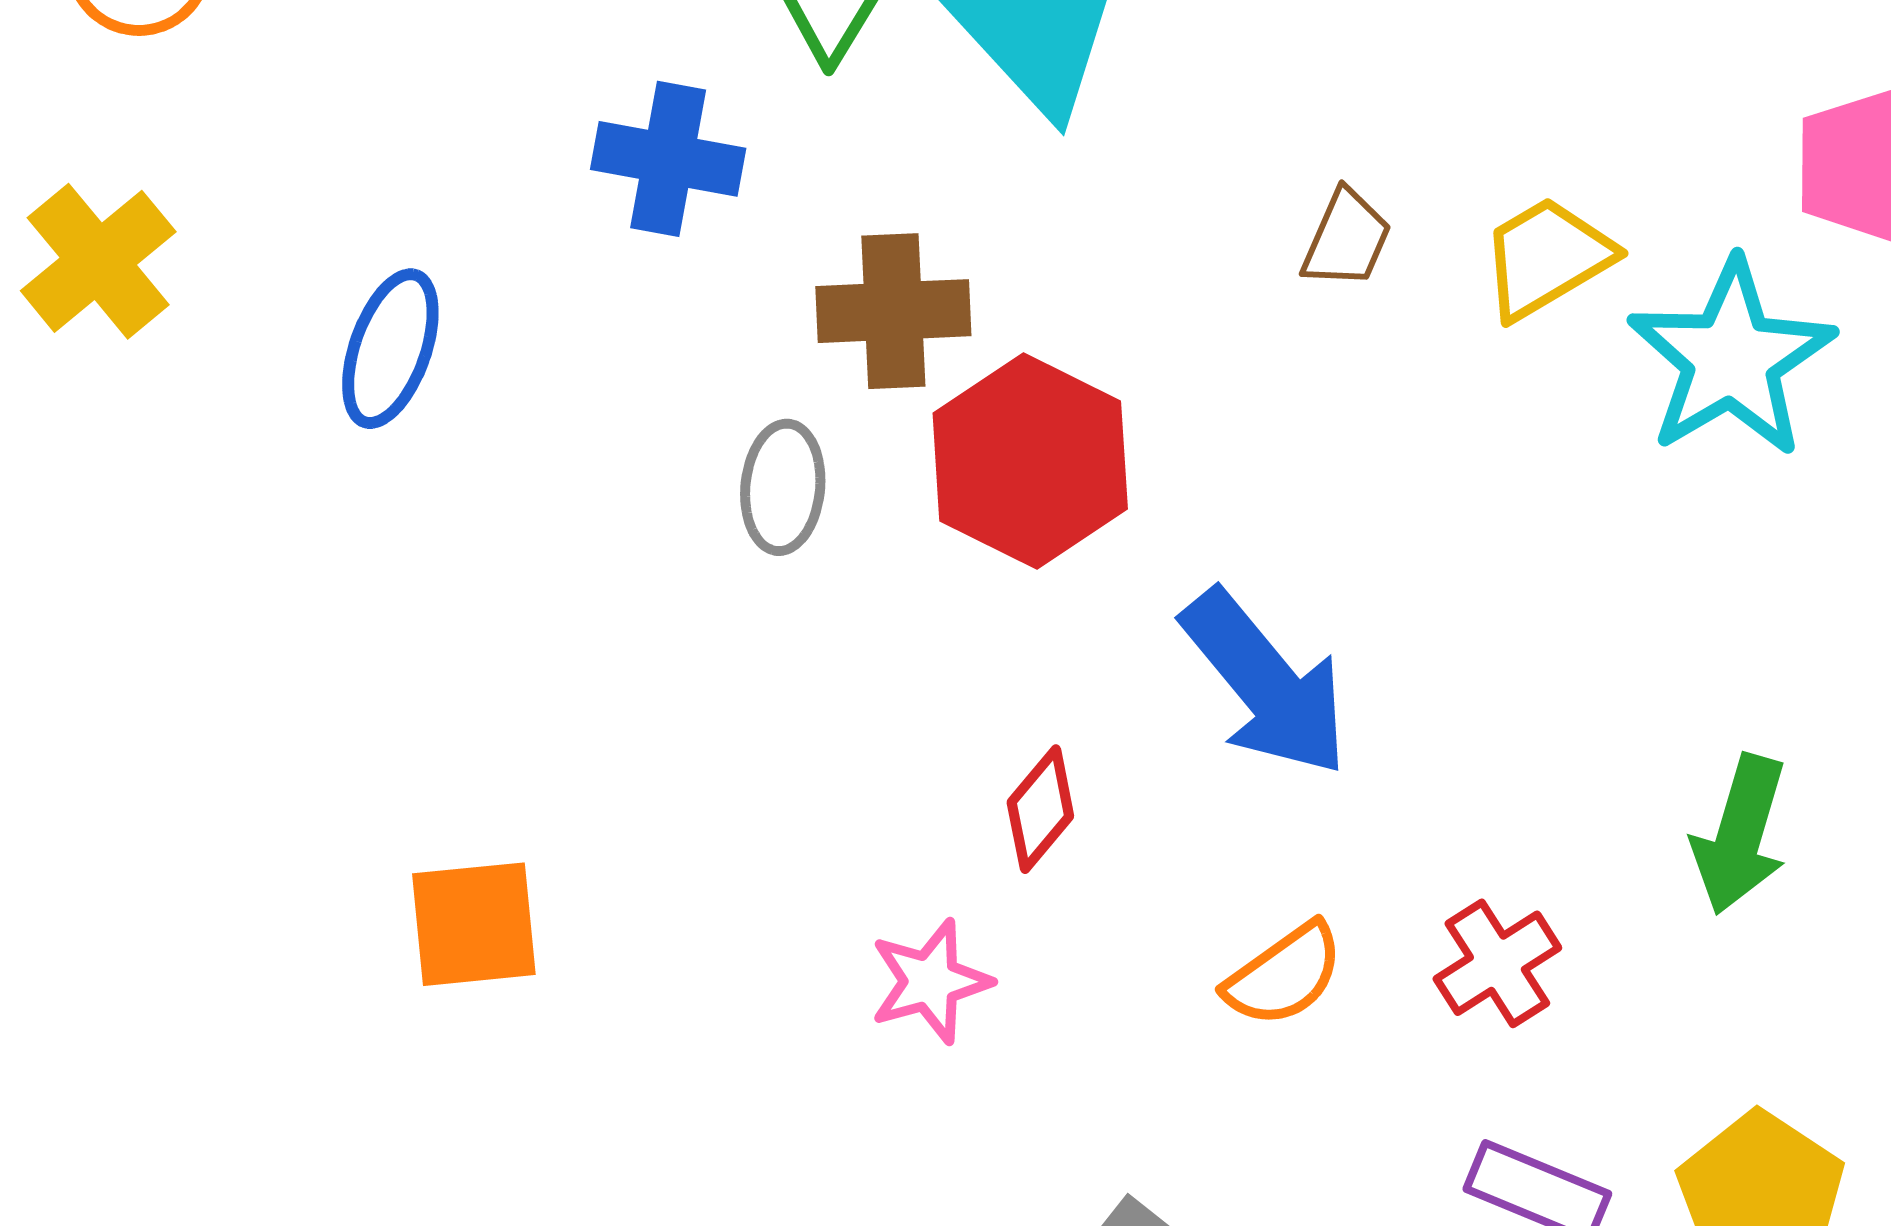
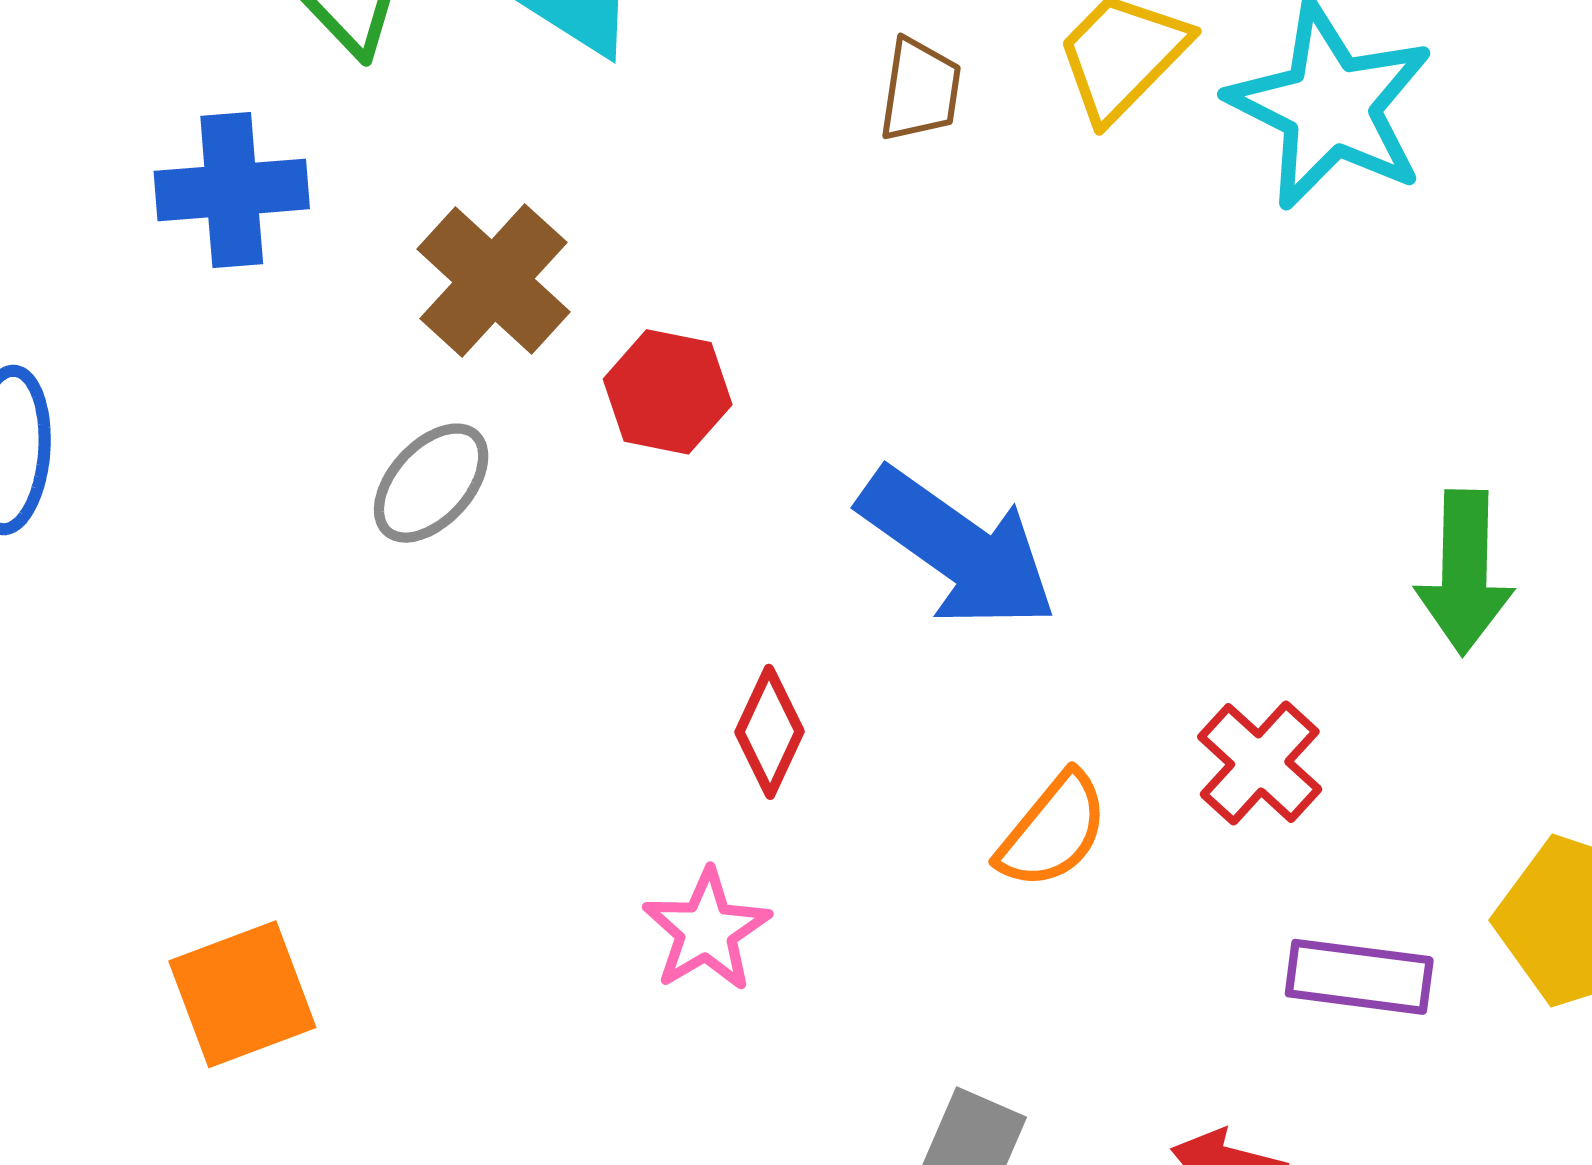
brown cross: (893, 311) -> (493, 280), turned -30
red hexagon: (1030, 461) -> (668, 392), size x0.6
gray ellipse: (783, 487) -> (431, 483), turned 52

